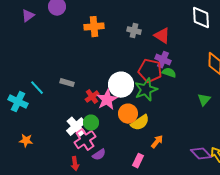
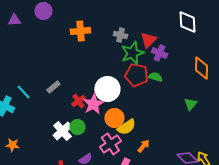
purple triangle: (28, 16) -> (14, 20), turned 32
red triangle: (162, 36) -> (148, 40), turned 42
purple cross: (163, 60) -> (159, 53), moved
gray rectangle: (67, 83) -> (53, 87), turned -56
green star: (146, 90) -> (132, 53), moved
pink cross: (85, 140) -> (110, 144), moved

